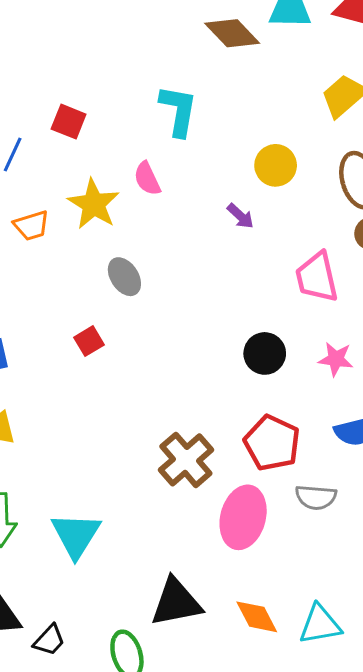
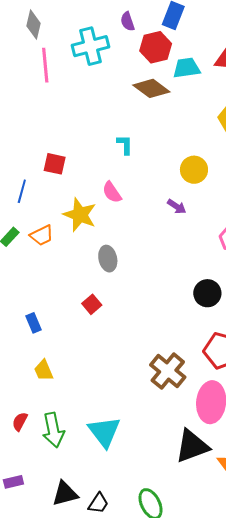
cyan L-shape: (178, 111) -> (125, 145), size x0.6
gray ellipse: (124, 277) -> (108, 259), turned 30
black triangle: (176, 602) -> (192, 446), moved

